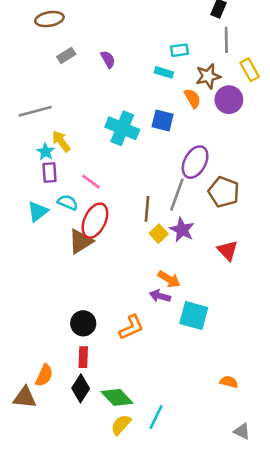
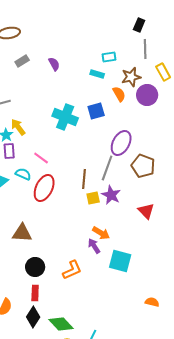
blue square: (163, 120) -> (96, 111), turned -30
yellow square: (159, 234) -> (93, 198), turned 32
brown triangle: (81, 241) -> (22, 233), moved, turned 35
purple arrow: (160, 296) -> (94, 246), turned 42
orange semicircle: (229, 382) -> (152, 302), moved

